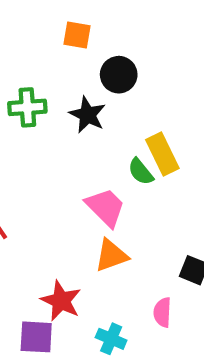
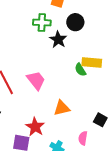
green cross: (27, 107) -> (42, 23), moved
yellow rectangle: (162, 154) -> (92, 63), turned -66
pink trapezoid: (105, 207) -> (36, 80), moved

